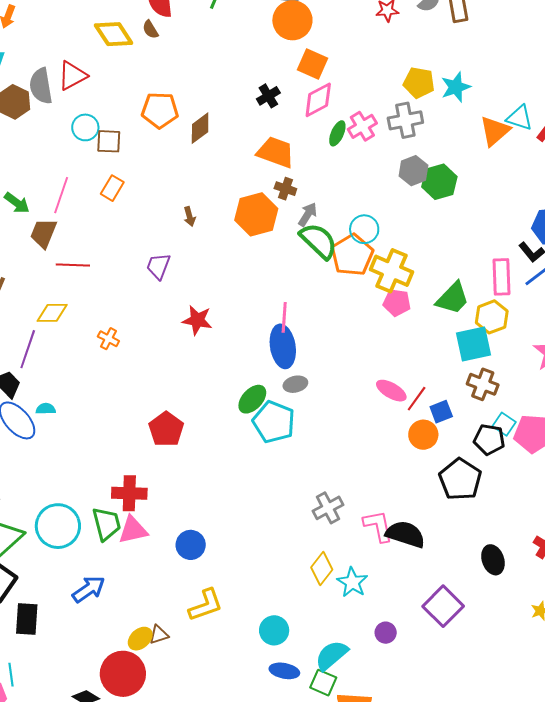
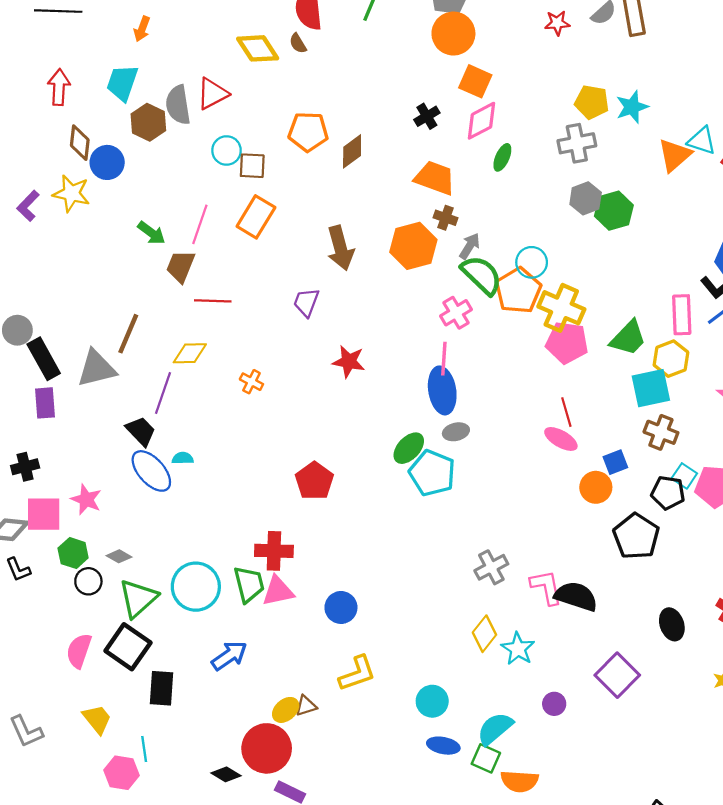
pink cross: (362, 126) -> (456, 313), moved
orange rectangle: (112, 188) -> (256, 217), size x1.5
brown arrow: (190, 216) -> (340, 248), size x2.0
pink pentagon: (397, 303) -> (567, 343), size x1.4
red line: (417, 399) -> (566, 412), moved, turned -52

